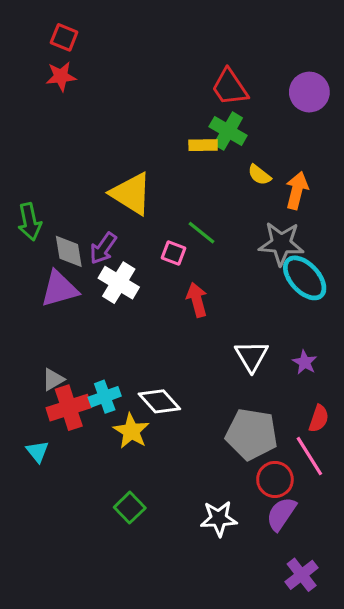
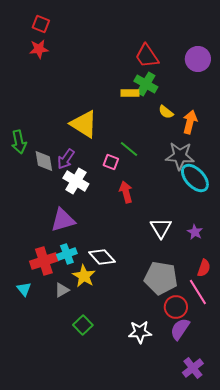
purple triangle: (59, 289) -> (63, 220), moved
gray triangle: (53, 379) -> (62, 290), moved

